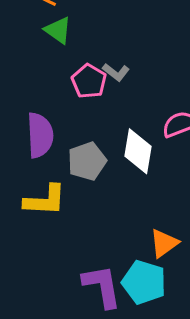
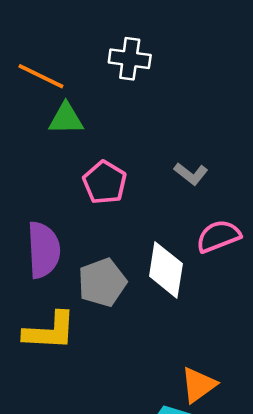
green triangle: (58, 30) -> (66, 119), turned -36
gray L-shape: (116, 72) -> (191, 174), moved

